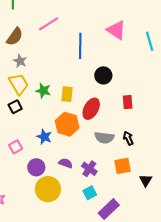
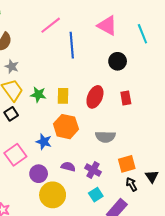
pink line: (49, 24) -> (51, 25), moved
black circle: (103, 75) -> (118, 61), moved
red ellipse: (91, 109) -> (95, 97), moved
black arrow: (128, 138) -> (131, 184), moved
pink square: (16, 147) -> (15, 155), size x1.5

